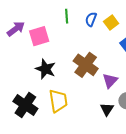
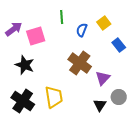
blue semicircle: (91, 19) -> (82, 30), moved
black star: (45, 69) -> (25, 65), moved

